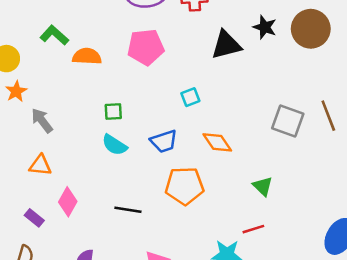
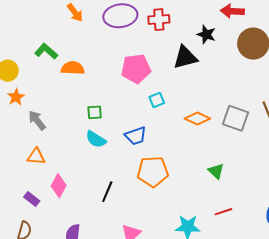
black star: (265, 27) -> (206, 35), moved
pink pentagon: (146, 47) -> (136, 69), moved
orange diamond: (217, 142) -> (197, 119), moved, turned -30
black line: (128, 210) -> (107, 192), turned -75
red line: (253, 229) -> (223, 212), moved

